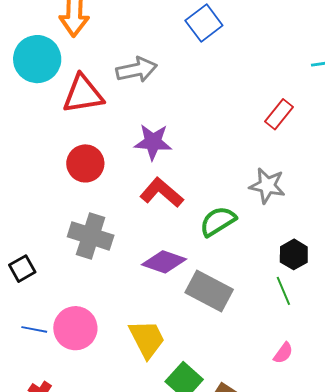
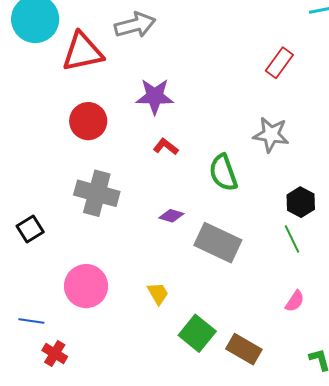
red L-shape: (162, 193) -> (166, 147), size x0.6
green semicircle: (218, 221) -> (223, 173), turned -75
purple diamond: (164, 262) -> (171, 216), size x0.6
blue line: (34, 329) -> (31, 321), moved
yellow trapezoid: (147, 339) -> (158, 293), size x0.6

